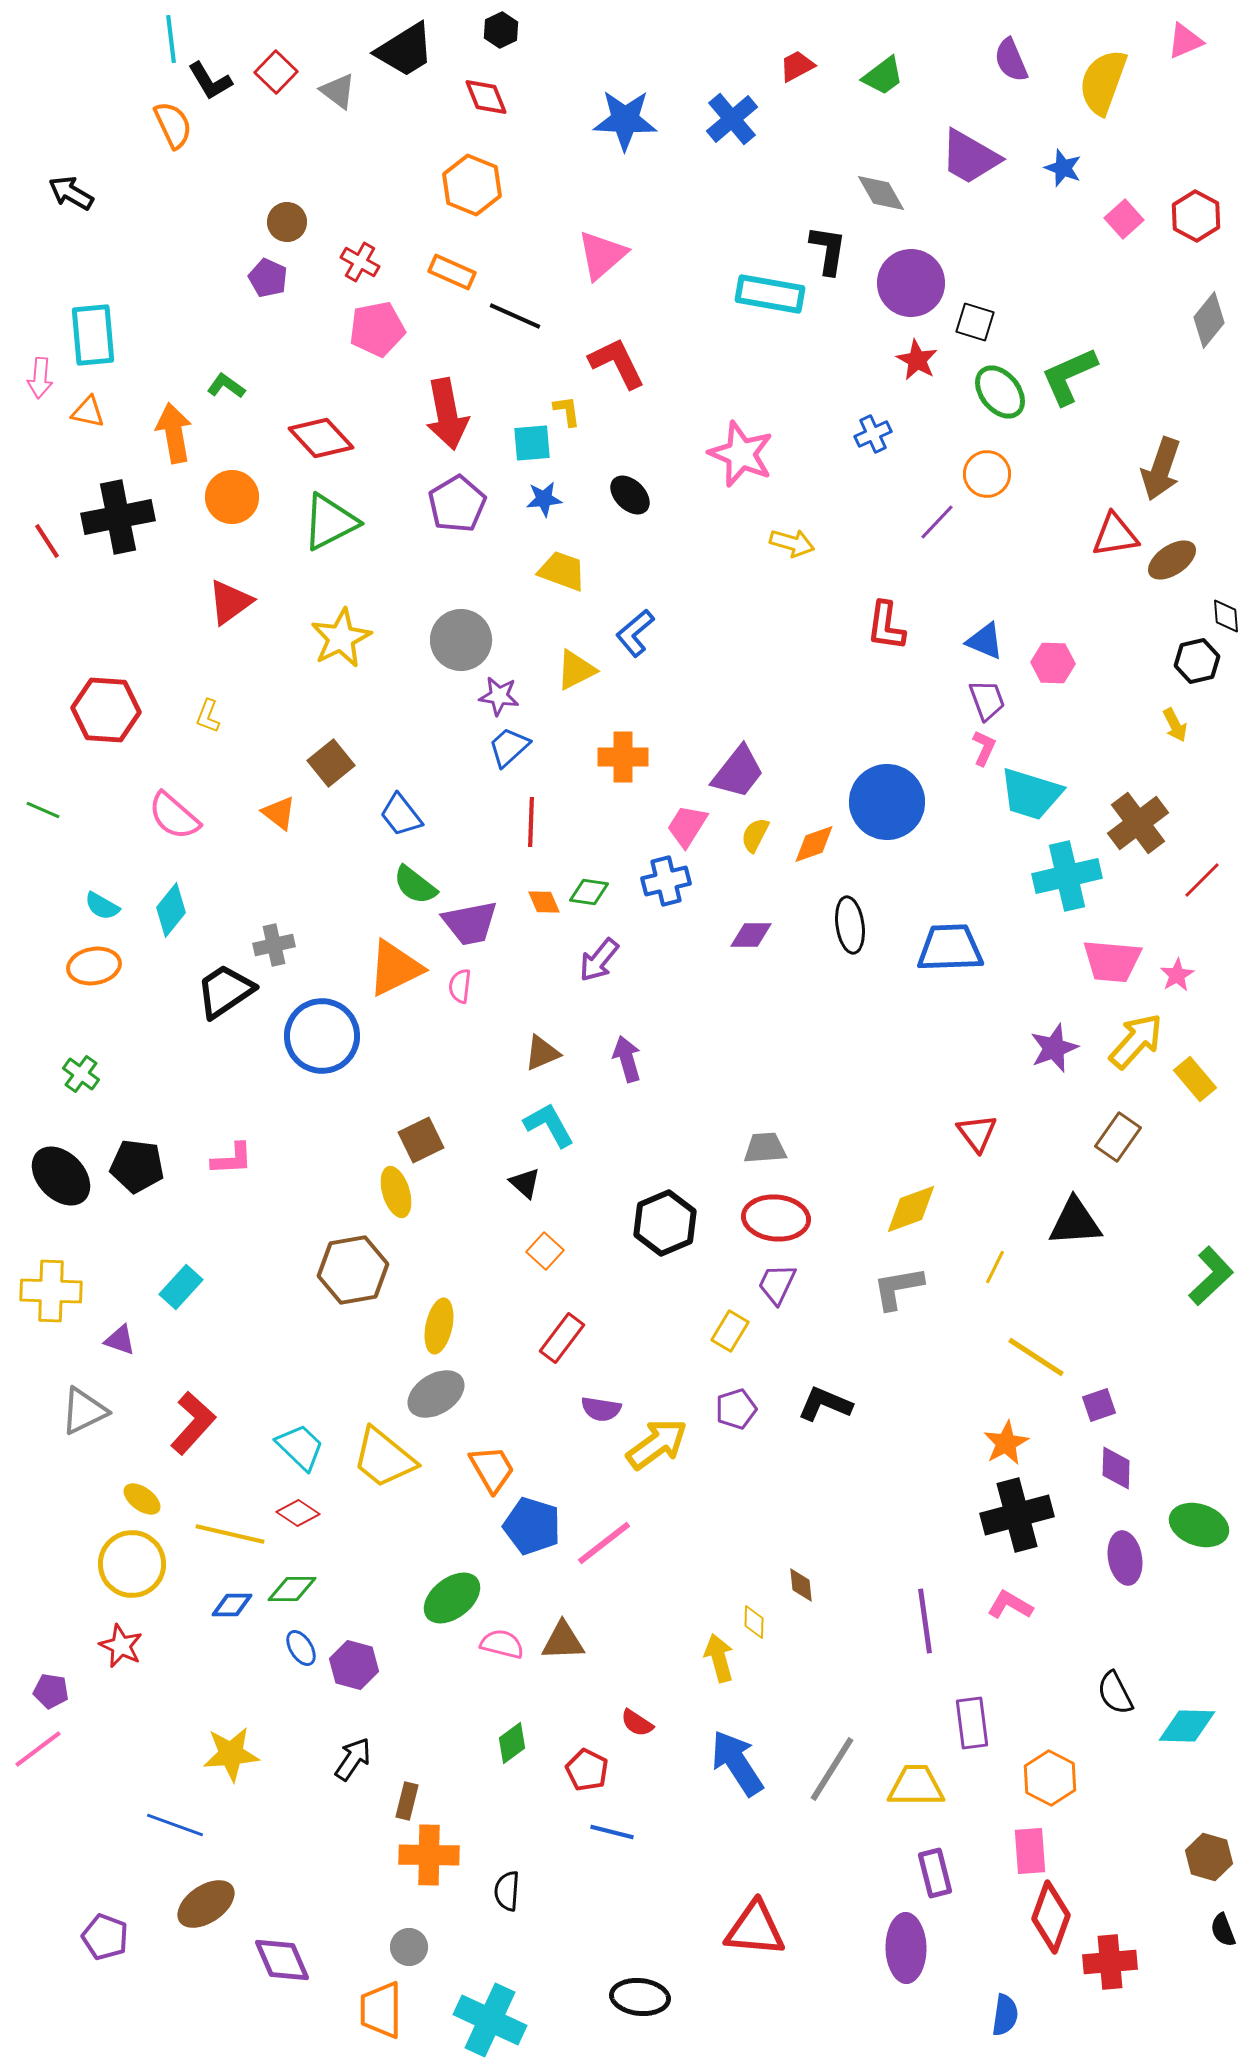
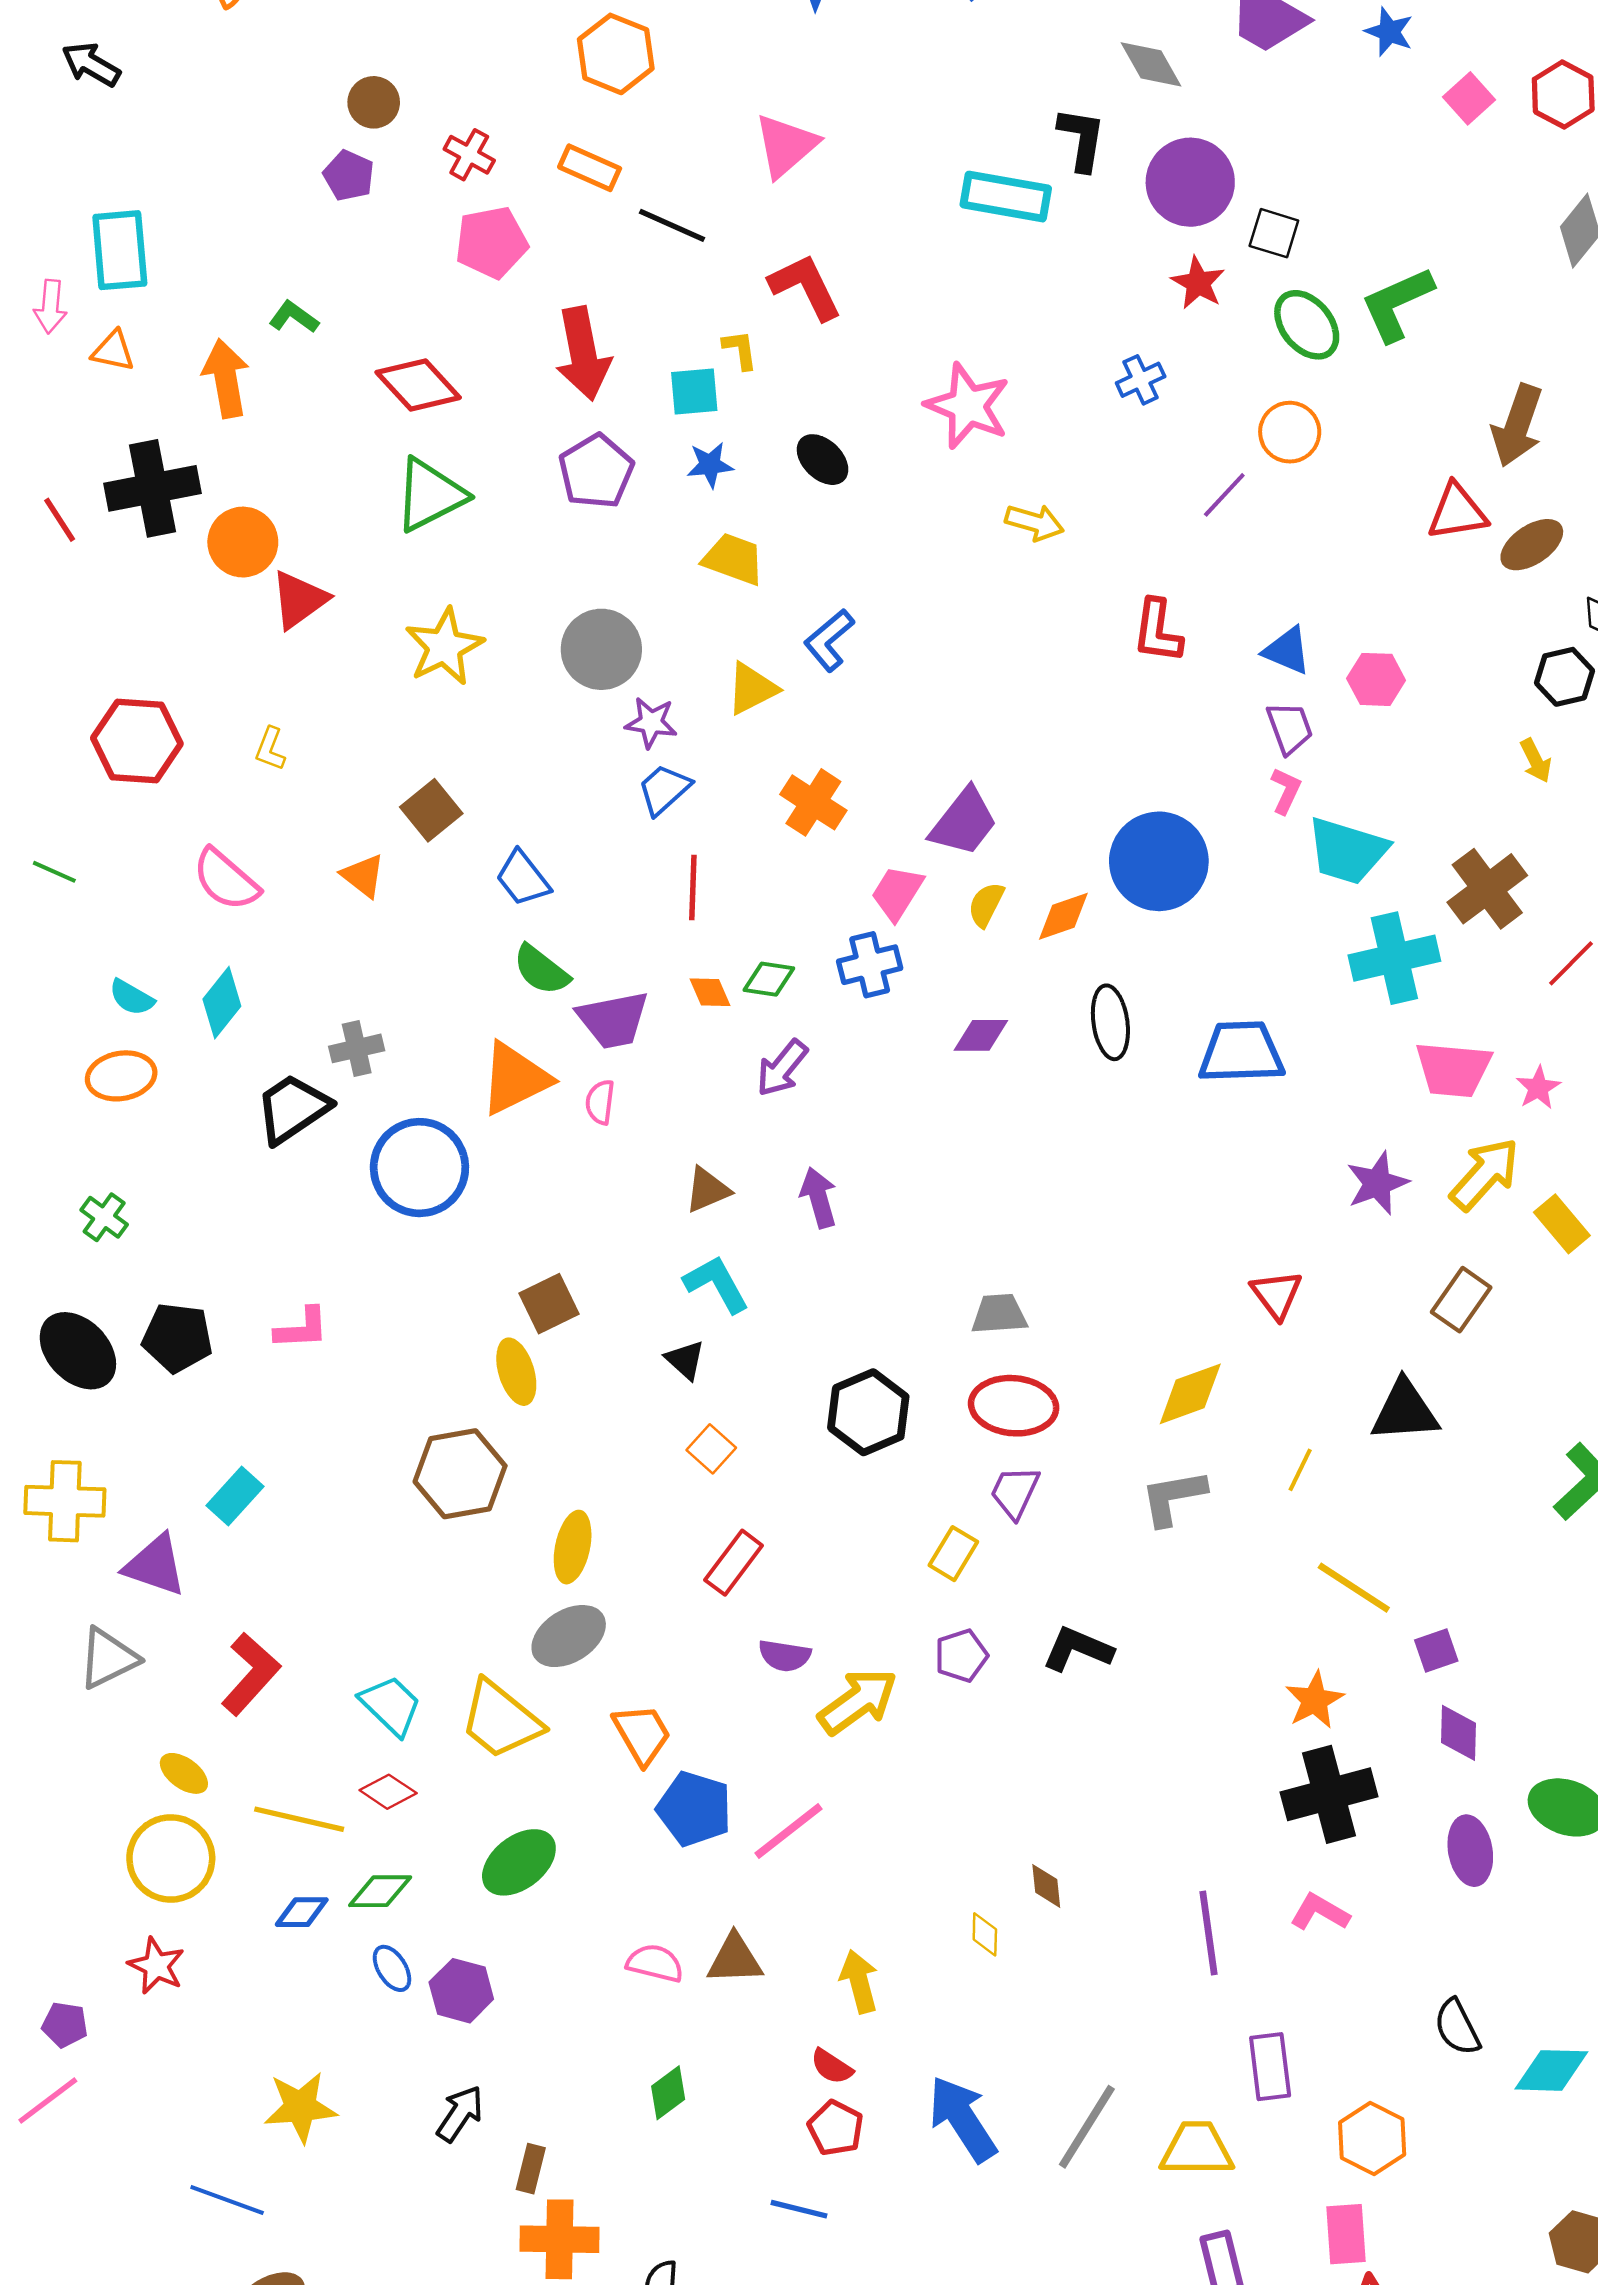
orange circle: (232, 497) -> (243, 542), moved
orange cross: (623, 757) -> (813, 802), turned 33
purple triangle: (120, 1340) -> (155, 1565), size x1.6
green ellipse: (452, 1598) -> (519, 1862), moved
yellow arrow: (719, 1658) -> (859, 1981), moved
red pentagon: (587, 1770) -> (836, 2128), moved

